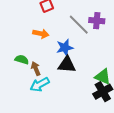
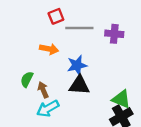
gray line: (79, 25) -> (79, 28), moved, turned -45
green semicircle: (22, 60) -> (27, 79), turned -80

